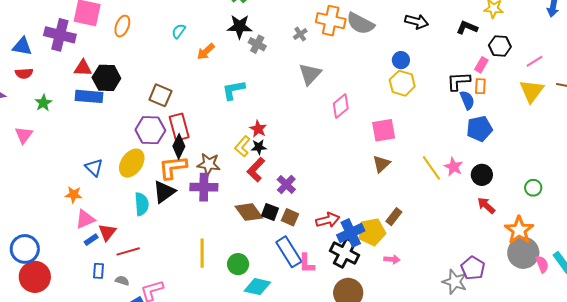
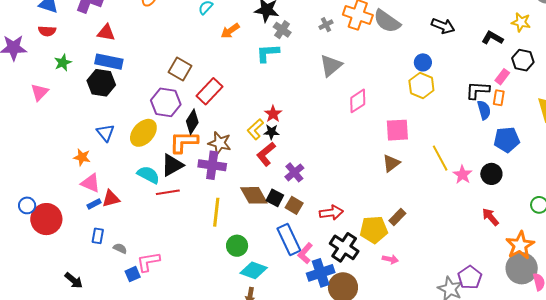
black hexagon: (106, 78) -> (101, 83), moved
cyan L-shape: (233, 90) -> (268, 53), moved
red rectangle: (179, 127) -> (210, 91), moved, turned 52
blue pentagon: (479, 129) -> (507, 140), moved
yellow line: (431, 168) -> (440, 158), moved
black circle: (482, 175) -> (491, 174), moved
cyan semicircle: (142, 204) -> (148, 175), turned -65
pink triangle: (85, 219) -> (91, 183), turned 40
red triangle: (107, 232) -> (111, 199), turned 30
blue cross: (351, 233) -> (321, 273), moved
blue circle: (25, 249) -> (27, 205), size x0.6
red line: (128, 251) -> (168, 192), moved
yellow line: (202, 253) -> (216, 212), moved
pink L-shape: (307, 263) -> (305, 253), turned 35
red circle: (35, 277) -> (46, 219), moved

